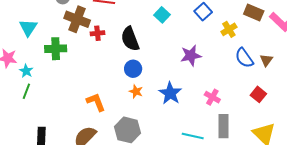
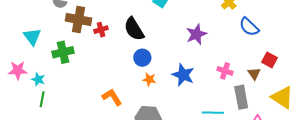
brown triangle: (266, 60) -> (254, 74), moved

